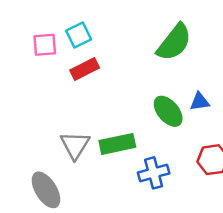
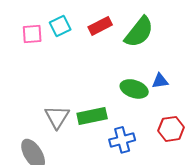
red rectangle: (85, 69) -> (100, 26), moved
green ellipse: (168, 111) -> (134, 89), turned -32

